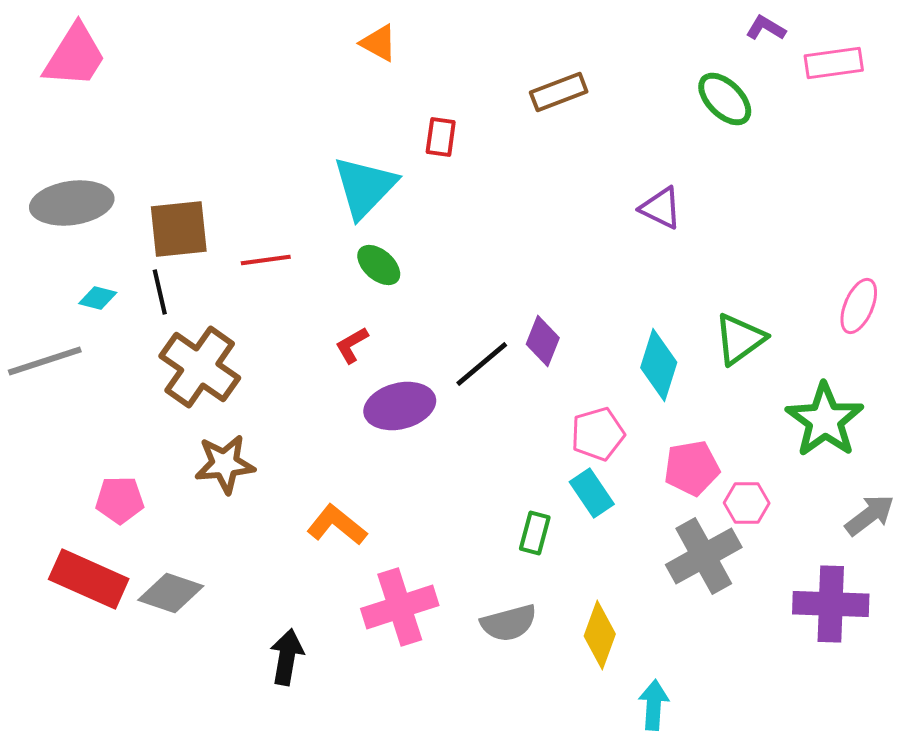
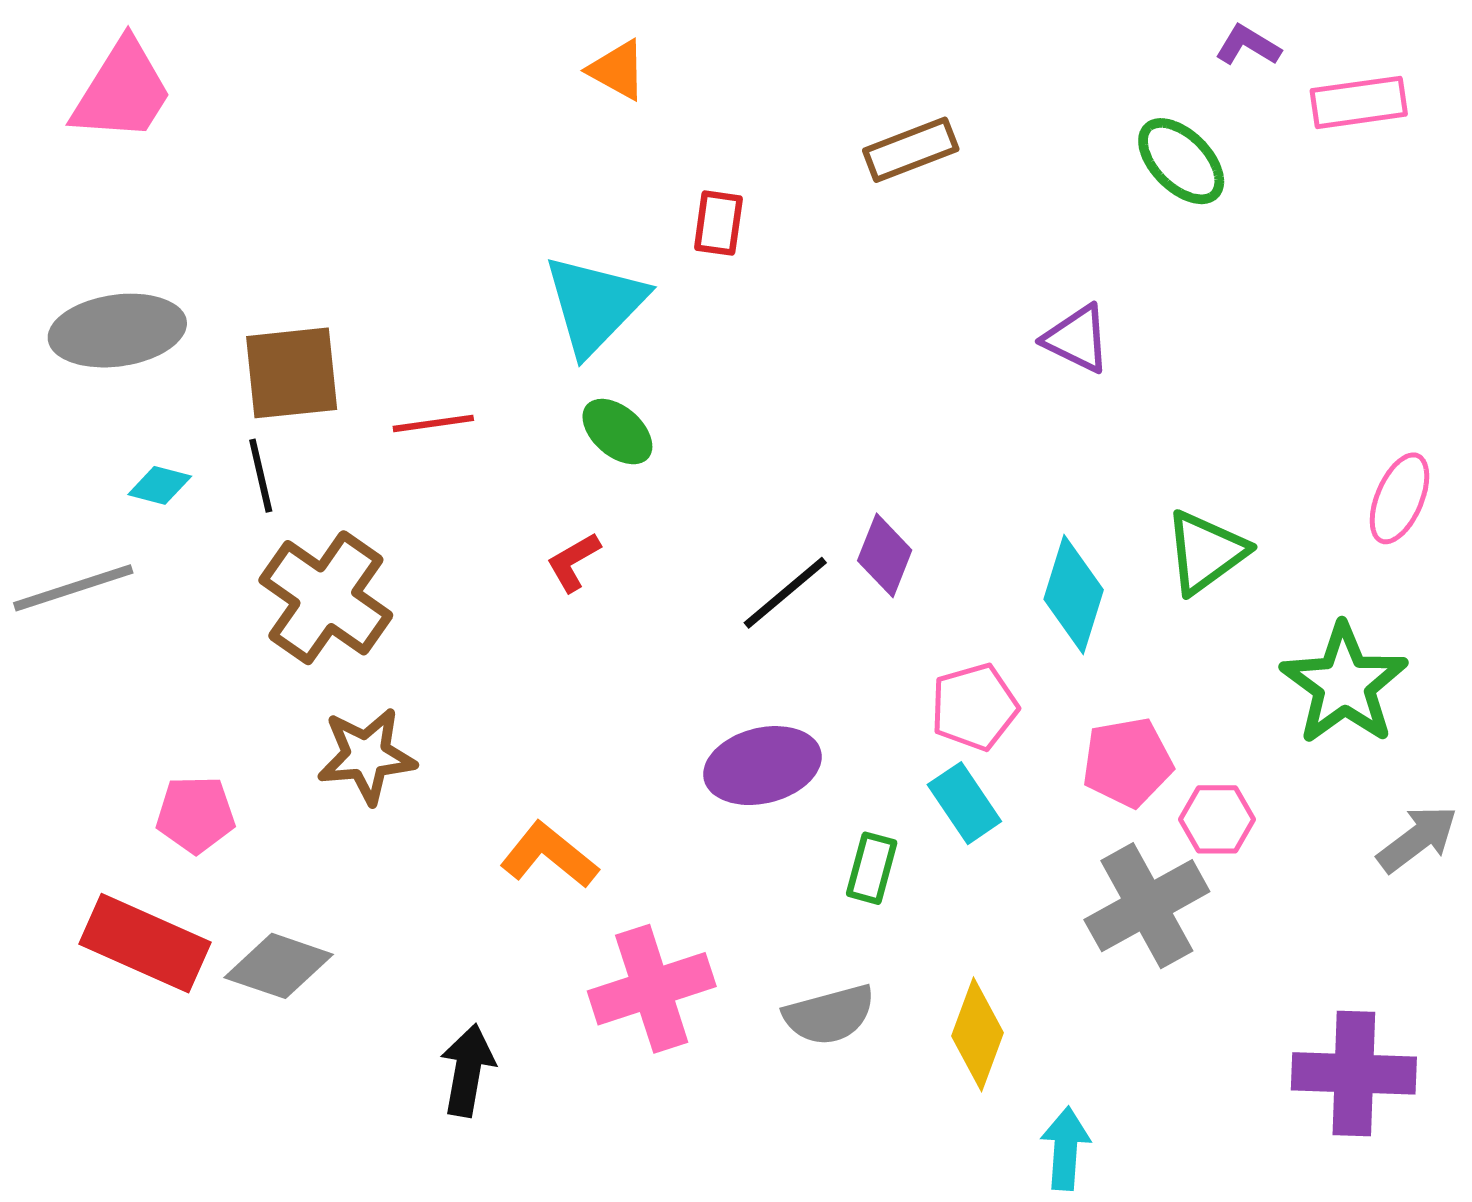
purple ellipse: (400, 406) -> (762, 766), moved
purple cross: (831, 604) -> (1354, 1073), moved

